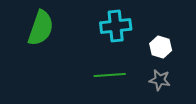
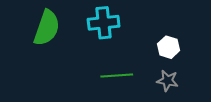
cyan cross: (116, 26) -> (104, 23), moved

